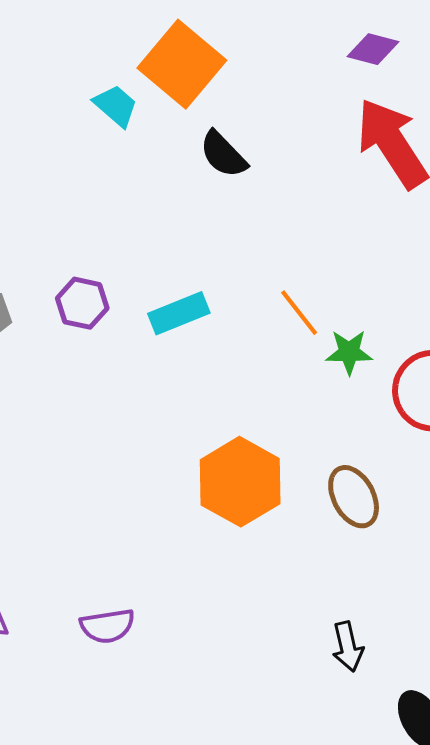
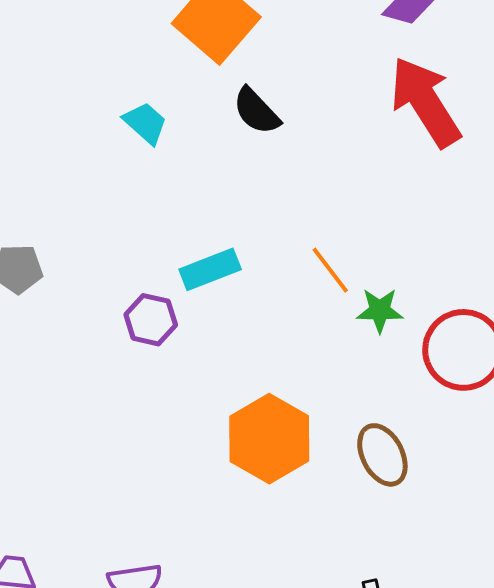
cyan trapezoid: (116, 106) -> (145, 123), moved
purple hexagon: (82, 303) -> (151, 320), moved

